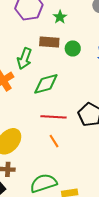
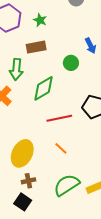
green circle: (73, 48) -> (71, 63), moved
orange line: (54, 141) -> (61, 148), moved

